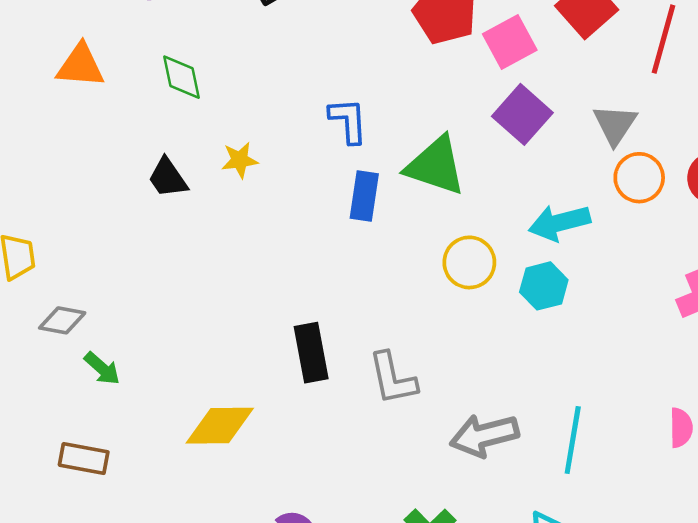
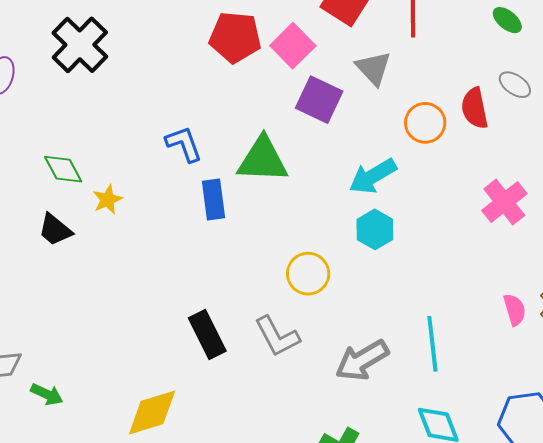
green diamond: (182, 77) -> (63, 169), moved
gray triangle: (615, 125) -> (373, 68), moved
yellow circle: (469, 262) -> (308, 274), moved

